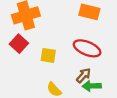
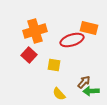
red ellipse: (87, 48) -> (72, 40), moved, turned -40

